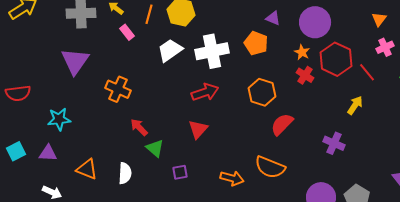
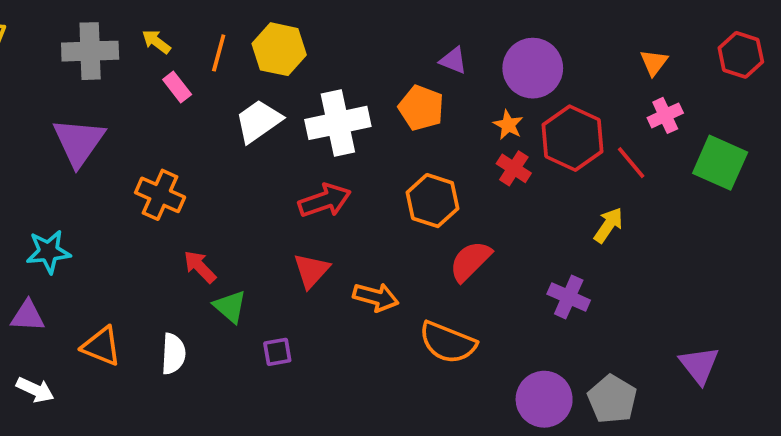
orange arrow: (232, 178) -> (376, 297), moved

